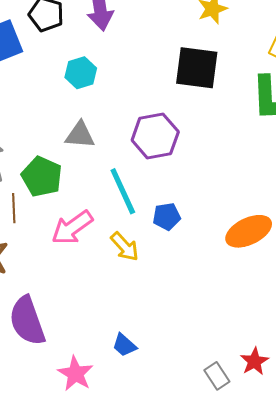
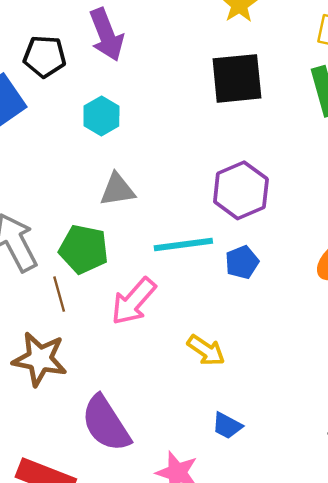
purple hexagon: (155, 136) -> (241, 190), moved
cyan line: (123, 191) -> (183, 244), turned -60
yellow arrow: (125, 247) -> (206, 350), moved

